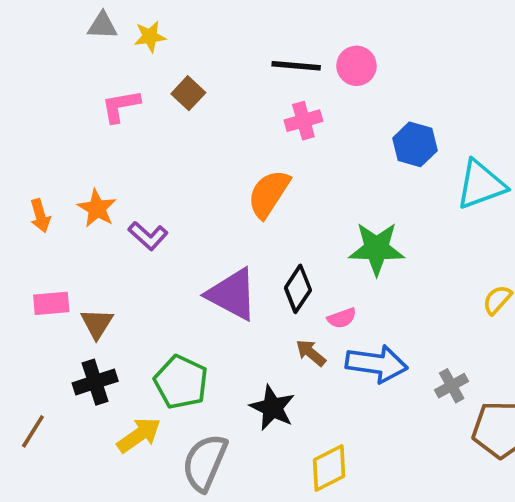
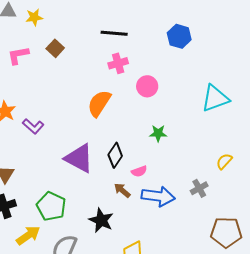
pink circle: (356, 66) -> (147, 86), moved
blue hexagon: (415, 144) -> (179, 36), moved
green star: (377, 249) -> (158, 133), size x0.6
gray cross: (452, 386) -> (199, 188), moved

